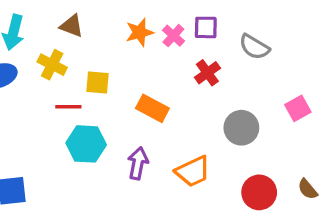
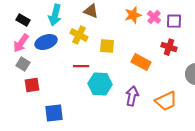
purple square: (206, 27) -> (174, 21), moved
red cross: (207, 73) -> (169, 47), moved, turned -35
red line: (68, 107) -> (81, 66), moved

